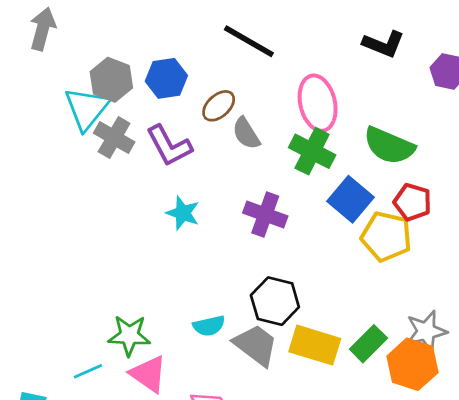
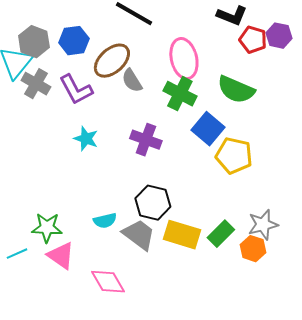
brown ellipse: (219, 106) -> (112, 61), size x1.5
red pentagon: (412, 202) -> (253, 40), moved
orange hexagon: (412, 364) -> (253, 249), size x0.7

